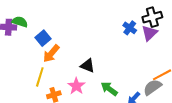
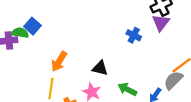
blue cross: (130, 28) -> (134, 35), moved
blue square: (43, 38) -> (32, 26), moved

